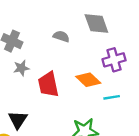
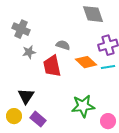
gray semicircle: (61, 36) -> (63, 45), moved
cyan line: (112, 97) -> (108, 67), moved

